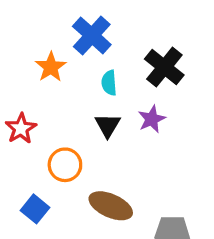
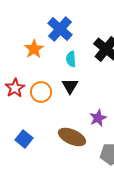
purple star: (152, 119) -> (98, 118), moved
orange circle: (65, 165) -> (41, 92), moved

